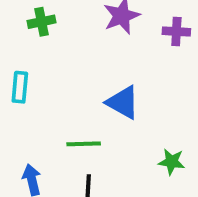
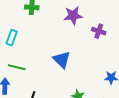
green line: (84, 144) -> (17, 67), moved

